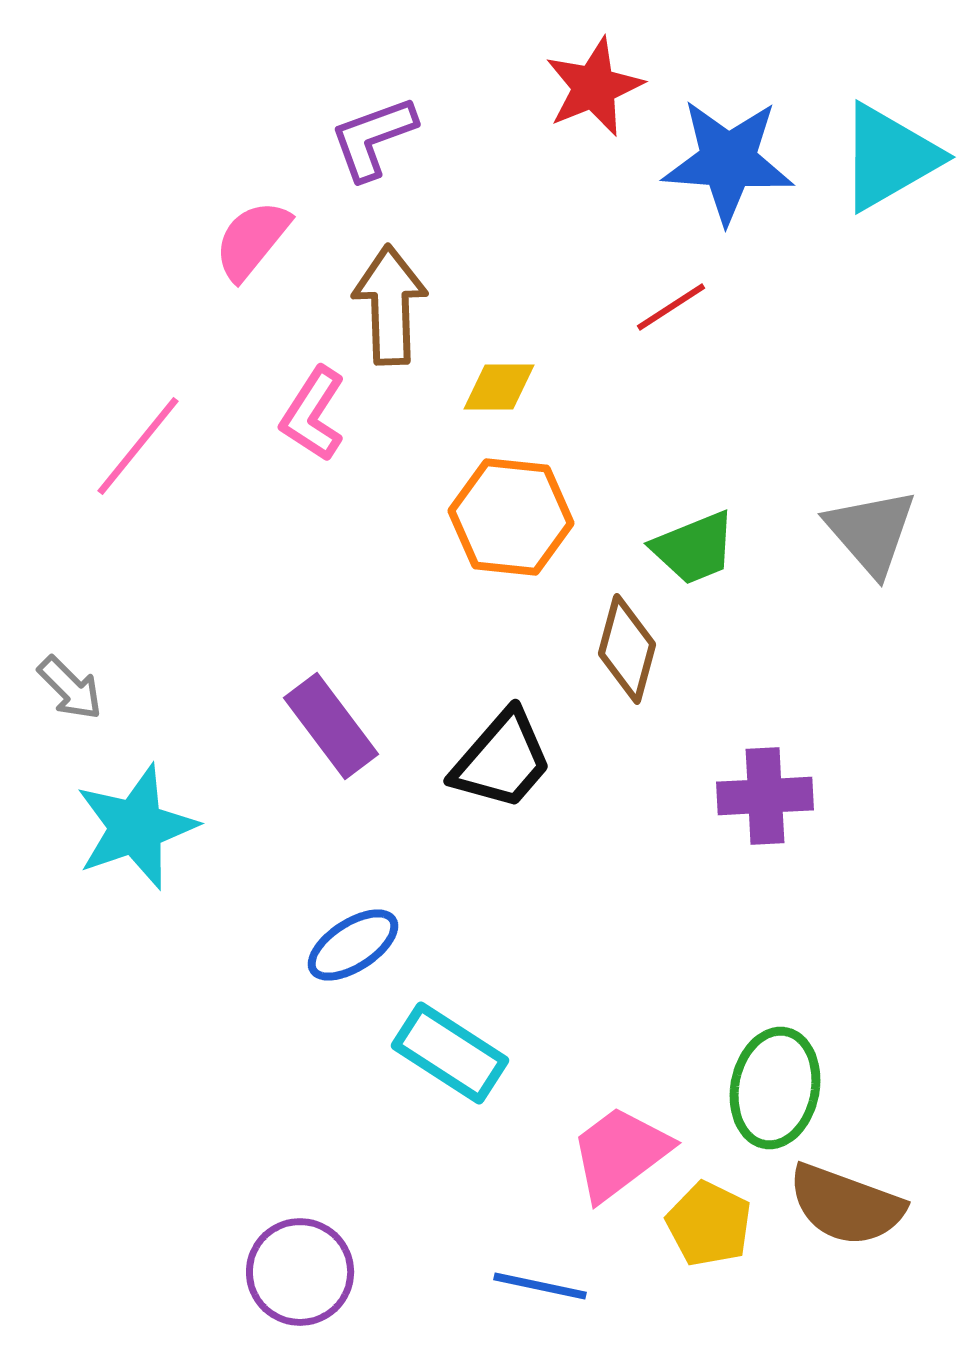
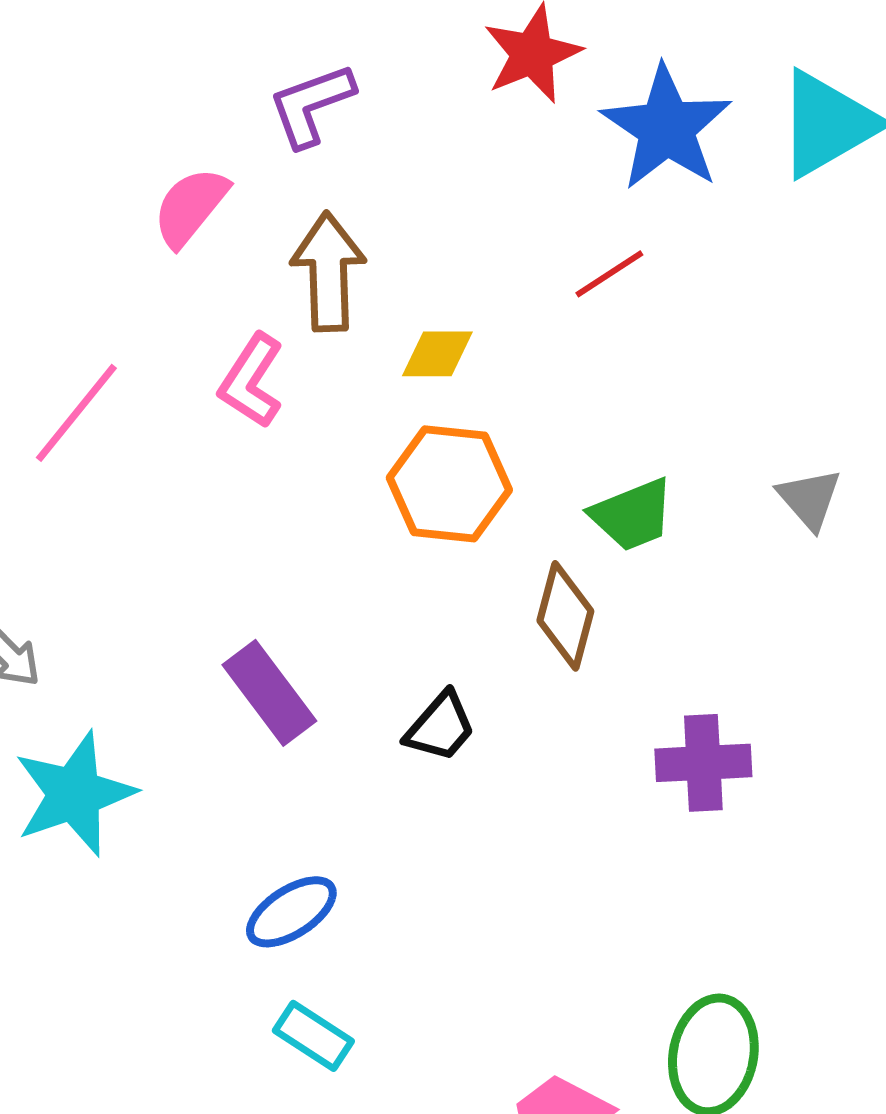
blue star: (728, 161) -> (666, 128), turned 30
gray triangle: (871, 532) -> (809, 499), size x0.7
black trapezoid: (502, 760) -> (440, 727), size x0.7
cyan rectangle: (450, 1053) -> (313, 1036), moved, size x0.7

